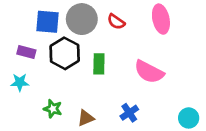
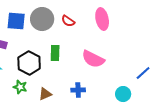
black hexagon: (65, 53) -> (29, 63), moved
blue cross: (129, 113) -> (78, 90), turned 32

